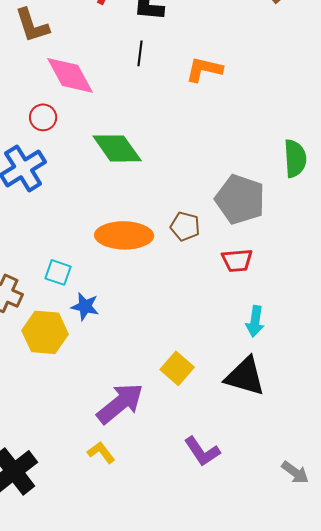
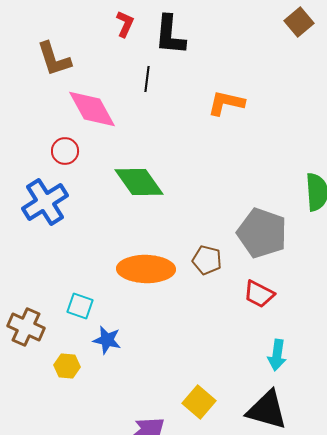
black line: (140, 53) -> (147, 79), moved
red trapezoid: (237, 260) -> (259, 294), turned 32
yellow hexagon: (45, 332) -> (67, 366), size x0.6

